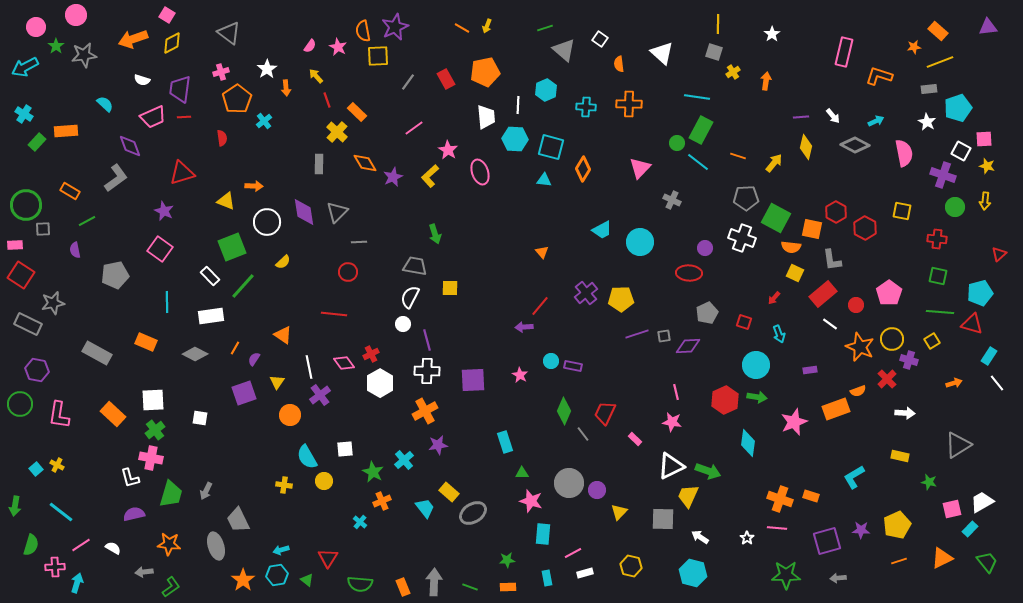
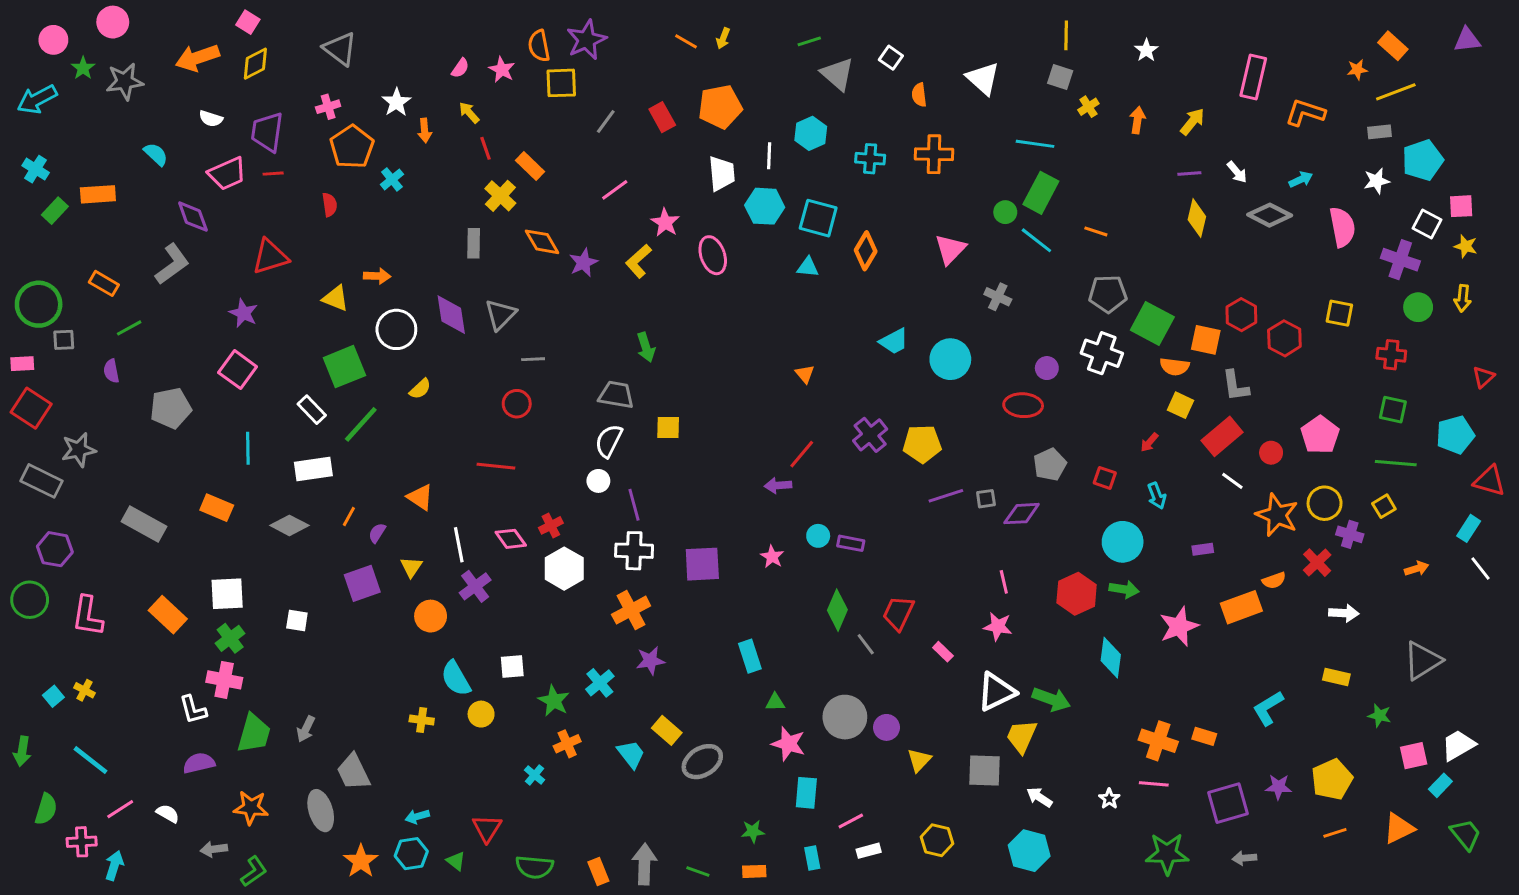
white star: (927, 122) -> (1377, 181), turned 30
yellow arrow: (774, 163) -> (1192, 122), moved
red triangle: (972, 324) -> (1489, 481), moved

